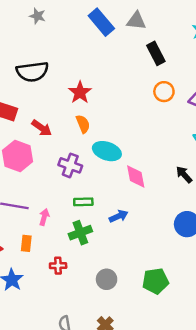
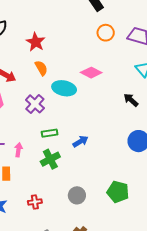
purple cross: (70, 165) -> (35, 104), turned 30
pink diamond: (136, 177) -> (91, 73), moved, turned -45
red cross: (58, 266) -> (35, 202), moved
green pentagon: (155, 281) -> (118, 192), turned 30

